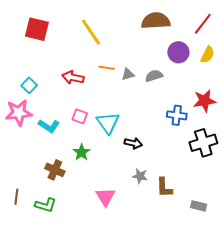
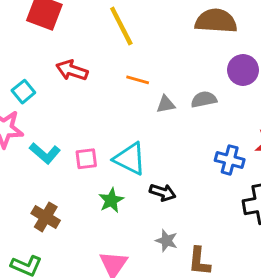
gray triangle: (128, 74) -> (166, 104), moved
red arrow: (73, 77) -> (72, 70), moved
pink square: (80, 116) -> (86, 159), moved, turned -35
cyan triangle: (108, 123) -> (130, 159), turned -35
green star: (81, 152) -> (111, 200), moved

